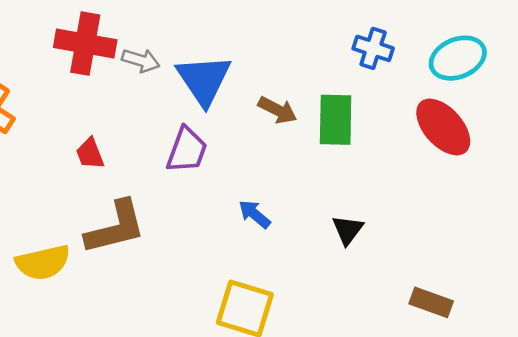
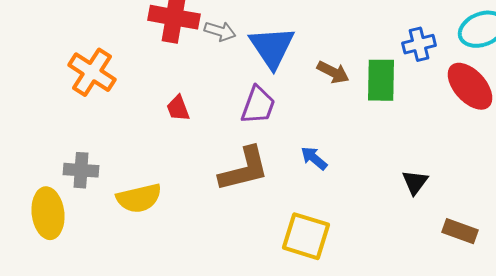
blue cross: (373, 48) -> (419, 44), moved, turned -32
brown L-shape: (115, 227) -> (244, 169), moved
black triangle: (348, 230) -> (415, 182), moved

